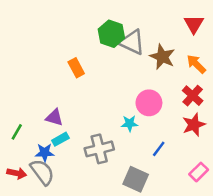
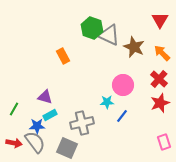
blue line: (159, 149) -> (122, 116), moved
pink rectangle: (199, 172) -> (164, 142), turned -63
gray square: (136, 179) -> (67, 148), moved

